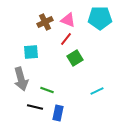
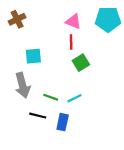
brown cross: (45, 22) -> (17, 19), moved
red line: (66, 39) -> (71, 42), turned -40
cyan line: (97, 91) -> (74, 98), moved

